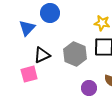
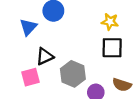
gray hexagon: (75, 54) -> (73, 74), moved

